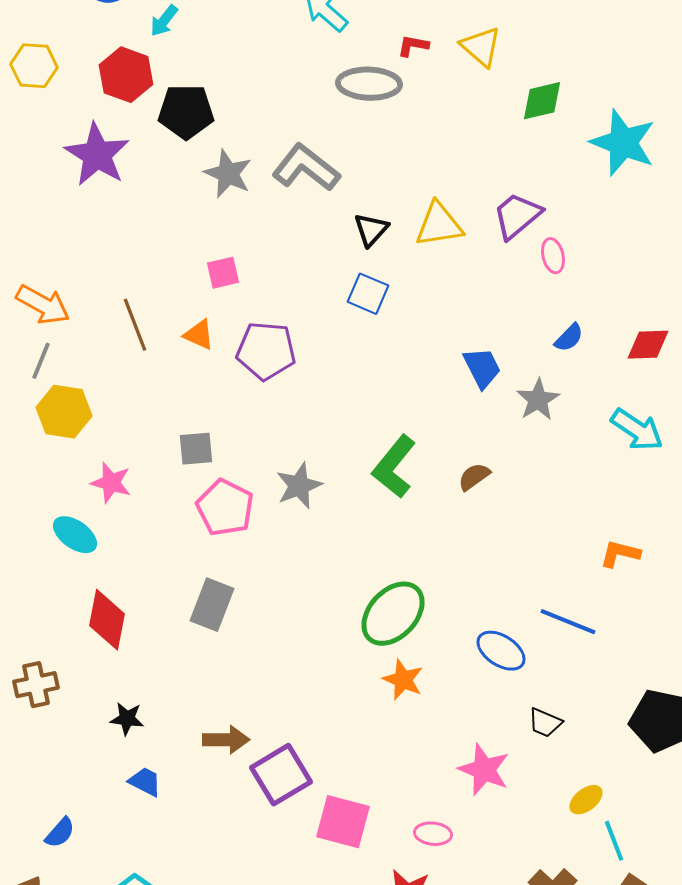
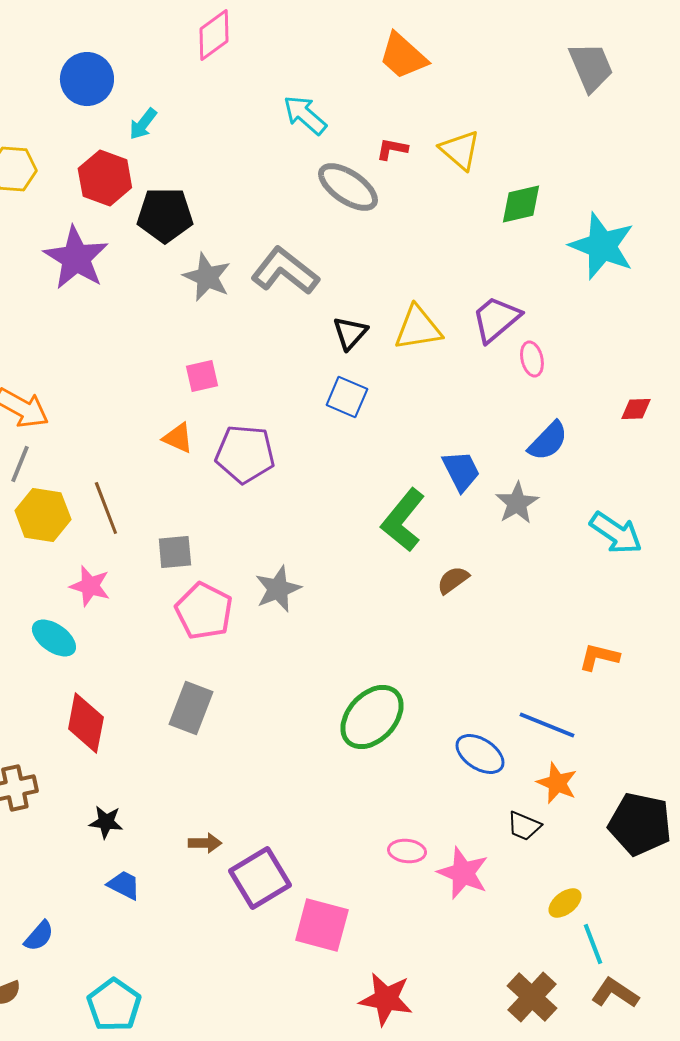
gray ellipse: (369, 84) -> (348, 187), turned 32
brown line: (135, 325) -> (106, 508), moved
blue semicircle: (569, 338) -> (548, 441), size x1.4
red diamond: (648, 345) -> (636, 409), moved, size x0.7
green L-shape: (394, 467) -> (403, 520), moved
orange star: (403, 680) -> (557, 783), moved
brown arrow: (226, 740) -> (205, 843), size x0.7
pink ellipse: (433, 834) -> (407, 851), moved

